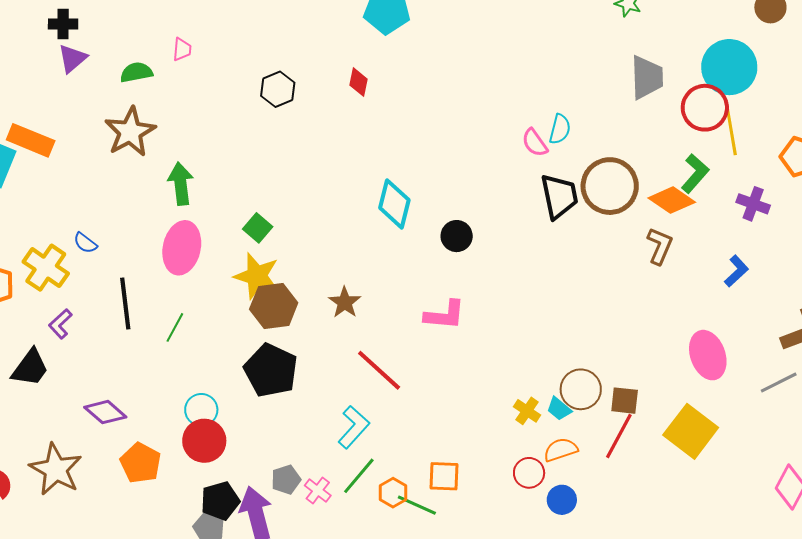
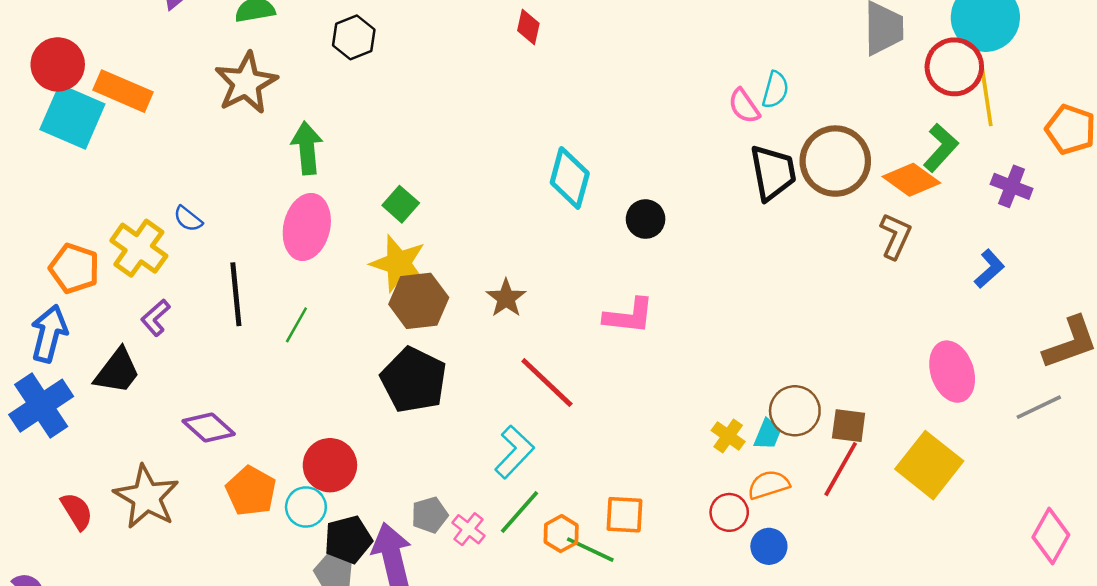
black hexagon: (278, 89) -> (354, 37), moved
cyan trapezoid: (559, 409) -> (768, 434), turned -108
cyan circle: (201, 410) -> (306, 507), moved

